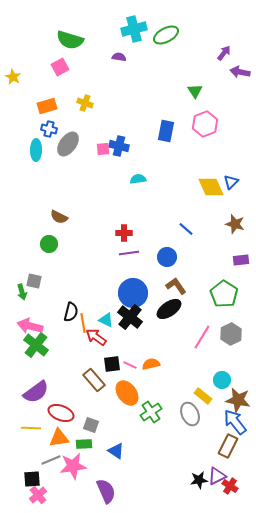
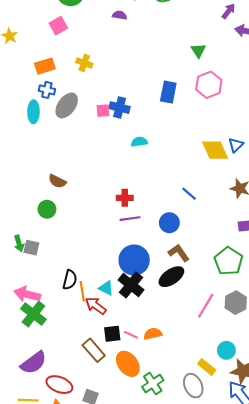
green arrow: (22, 292) -> (19, 243), moved

